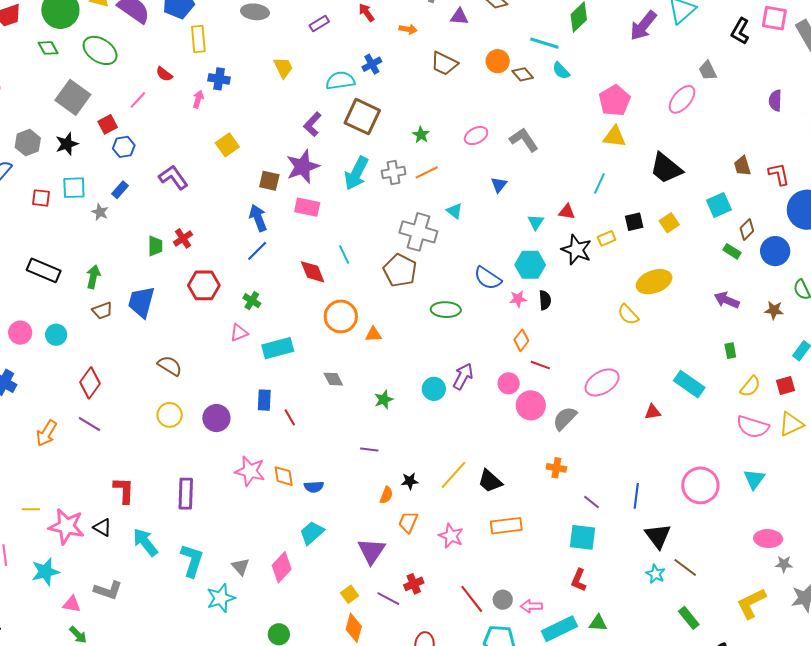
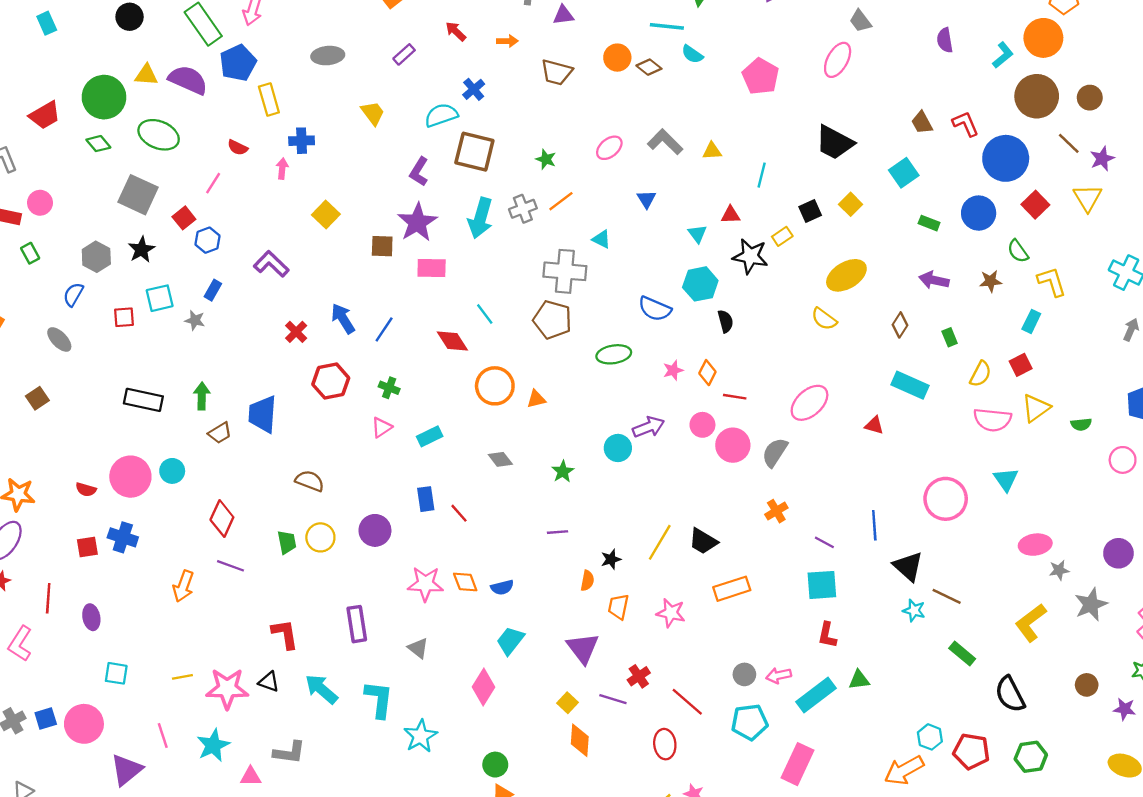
yellow triangle: (614, 137) -> (712, 151), moved, size x0.7
blue arrow: (258, 218) -> (343, 319), moved
brown diamond: (747, 230) -> (900, 325), moved
green trapezoid: (155, 246) -> (287, 542), moved
pink star: (518, 299) -> (673, 370), moved
pink circle: (20, 333) -> (130, 477), size x1.5
cyan rectangle: (278, 348) -> (430, 436), size x0.7
purple arrow: (463, 376) -> (649, 427), turned 52
red triangle: (653, 412) -> (874, 425), turned 36
orange cross: (556, 468) -> (776, 511), turned -30
gray triangle: (241, 567) -> (418, 648), moved
red line: (472, 599) -> (687, 702), moved

